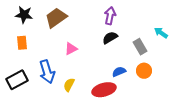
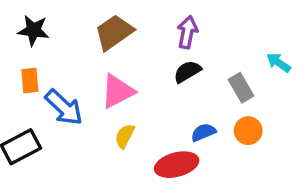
brown trapezoid: (56, 18) -> (114, 32), moved
pink triangle: (71, 49) -> (118, 91), size x1.5
blue arrow: (47, 72) -> (64, 107), moved, turned -30
yellow semicircle: (69, 85) -> (125, 136), moved

